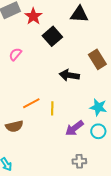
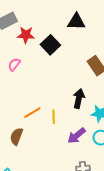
red star: (33, 16) -> (26, 35), moved, turned -30
black arrow: (69, 75) -> (79, 99), moved, turned 96
brown semicircle: (14, 126) -> (16, 136), turned 126

